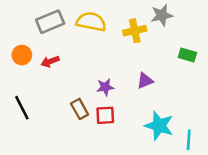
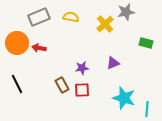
yellow semicircle: (91, 22) -> (71, 17), size x0.7
yellow cross: (135, 31) -> (105, 24), turned -30
orange circle: (22, 55) -> (17, 43), size x1.5
red arrow: (50, 61) -> (39, 48), turned 32

